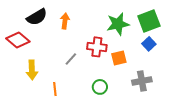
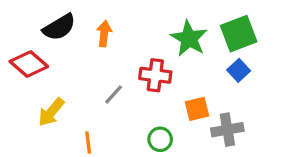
green star: (118, 24) -> (189, 38), turned -30
orange square: (119, 58) -> (197, 109), moved
yellow arrow: (32, 70) -> (51, 112), turned 42

